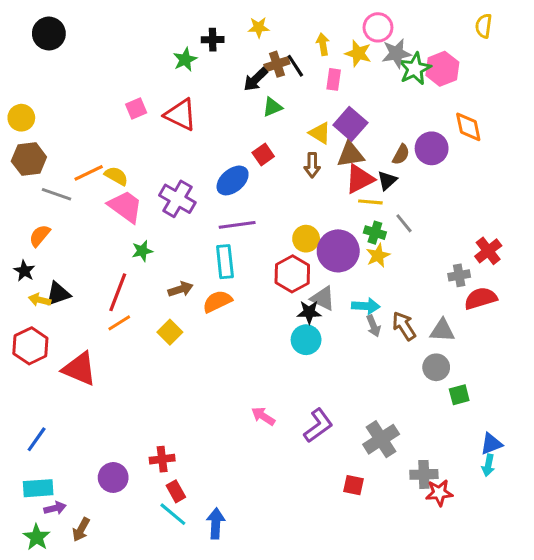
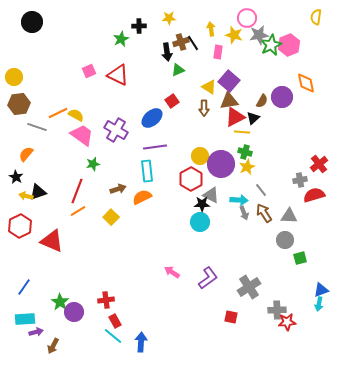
black arrow: (256, 79) -> (167, 52), turned -54
gray line: (404, 223) -> (261, 190), moved
green star: (37, 537) -> (60, 302), moved

